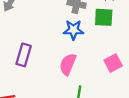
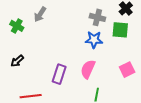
purple rectangle: (24, 55) -> (59, 74), moved

